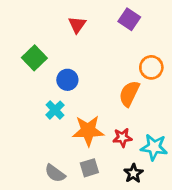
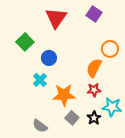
red triangle: (77, 25) -> (56, 18), size x1.6
red star: (122, 138) -> (94, 90), moved
gray square: (89, 168) -> (72, 118), moved, turned -32
black star: (133, 173) -> (94, 118), moved

